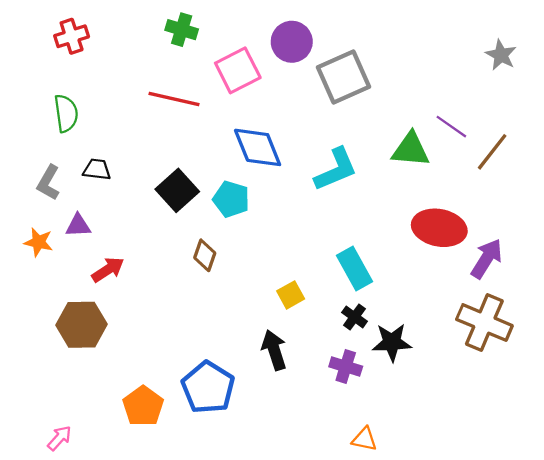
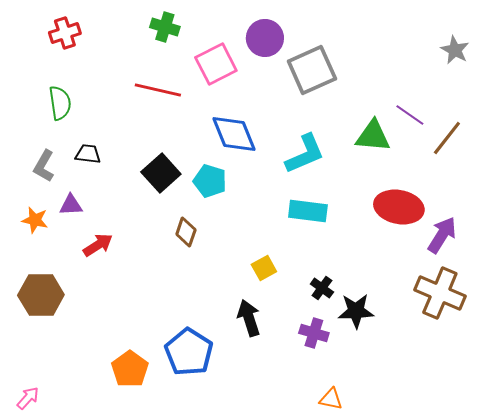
cyan rectangle: (354, 269) -> (308, 211), moved, turned -54
brown hexagon: (81, 325) -> (41, 295), moved
pink arrow: (59, 438) -> (28, 398), moved

